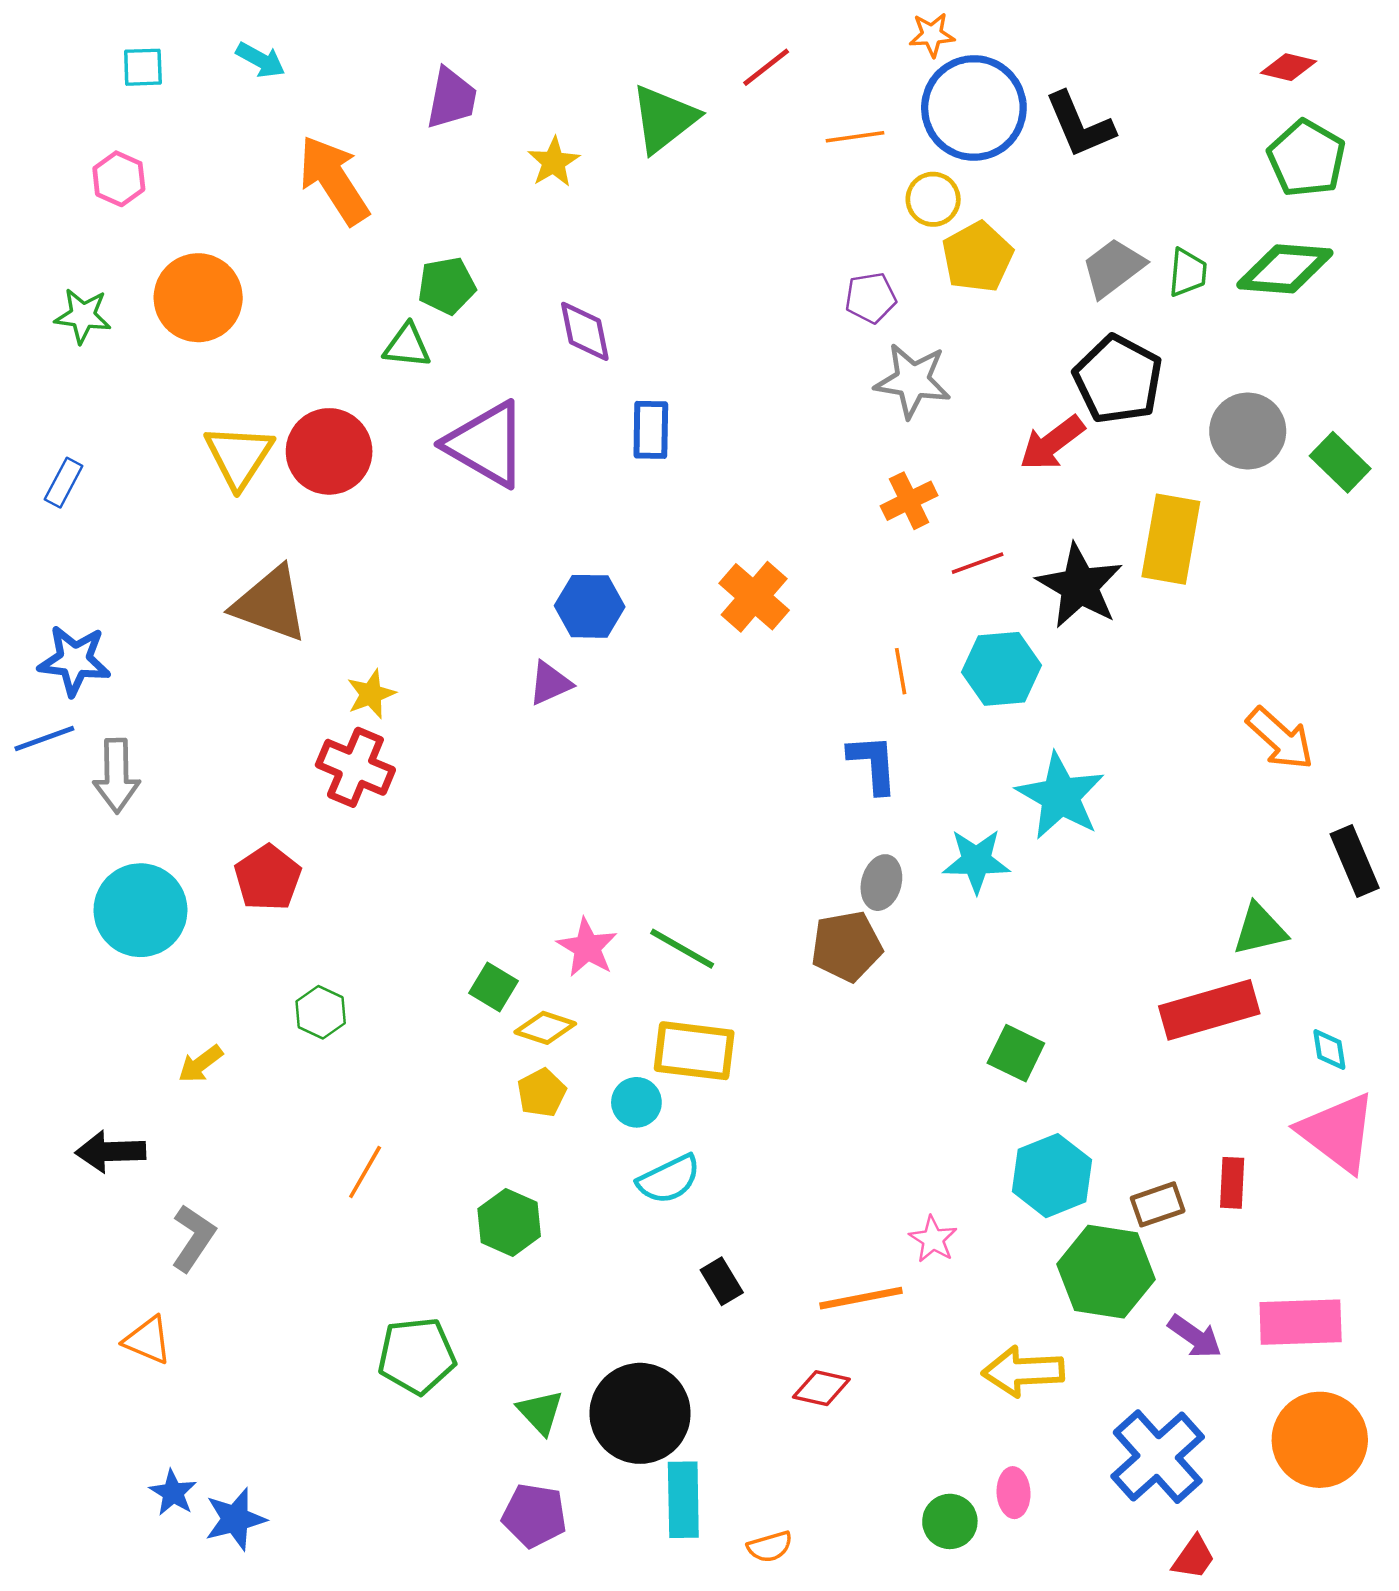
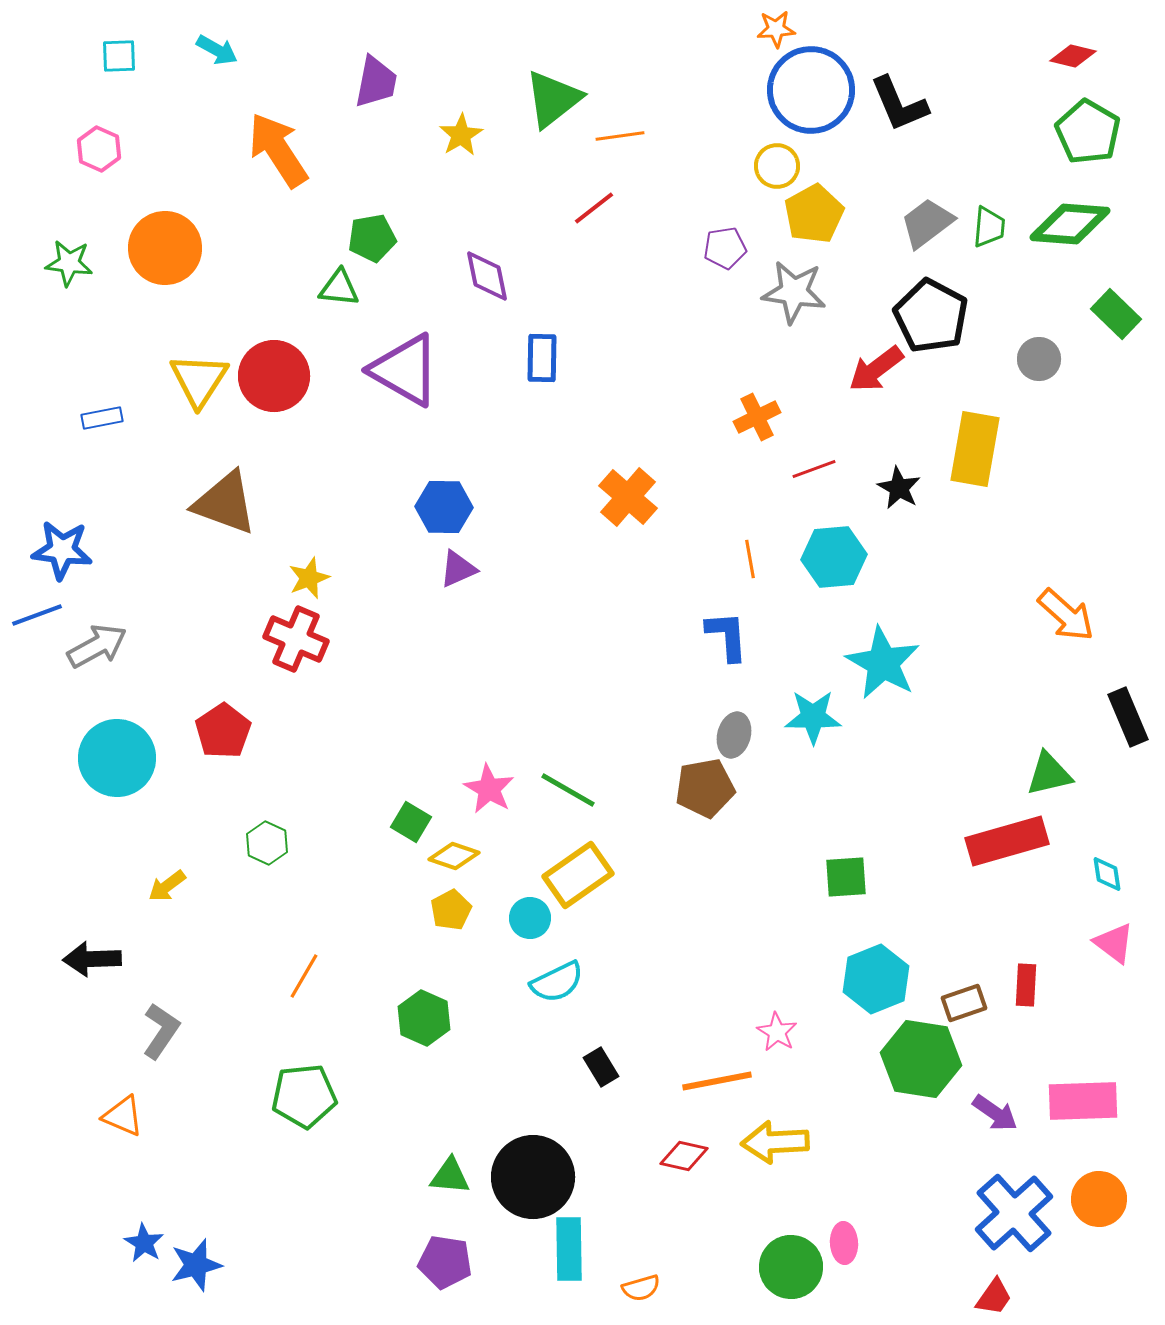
red line: (766, 67) -> (594, 208), moved
orange line: (855, 137) -> (620, 136), moved
gray star: (913, 381) -> (794, 292), moved
gray circle: (1248, 431) -> (1039, 359), size x0.7
green rectangle: (1340, 462) -> (1116, 314), moved
blue rectangle: (64, 483) -> (102, 418), moved, turned 51
black star: (1080, 586) -> (899, 488), size x0.6
blue hexagon: (590, 606) -> (444, 507), moved
gray arrow: (116, 776) -> (97, 646), turned -118
yellow rectangle: (694, 1051) -> (578, 875), turned -42
green square: (1016, 1053) -> (846, 877), turned -30
pink triangle: (1338, 1132) -> (1114, 943), size x0.6
green pentagon: (417, 1356) -> (304, 1096), moved
yellow arrow: (1023, 1371) -> (775, 1142), moved
green triangle: (540, 1412) -> (450, 1176), turned -42
orange circle: (1320, 1440) -> (1099, 1199), size x0.7
blue cross: (1158, 1457) -> (1014, 1213), moved
green circle: (950, 1521) -> (791, 1267), size x1.4

